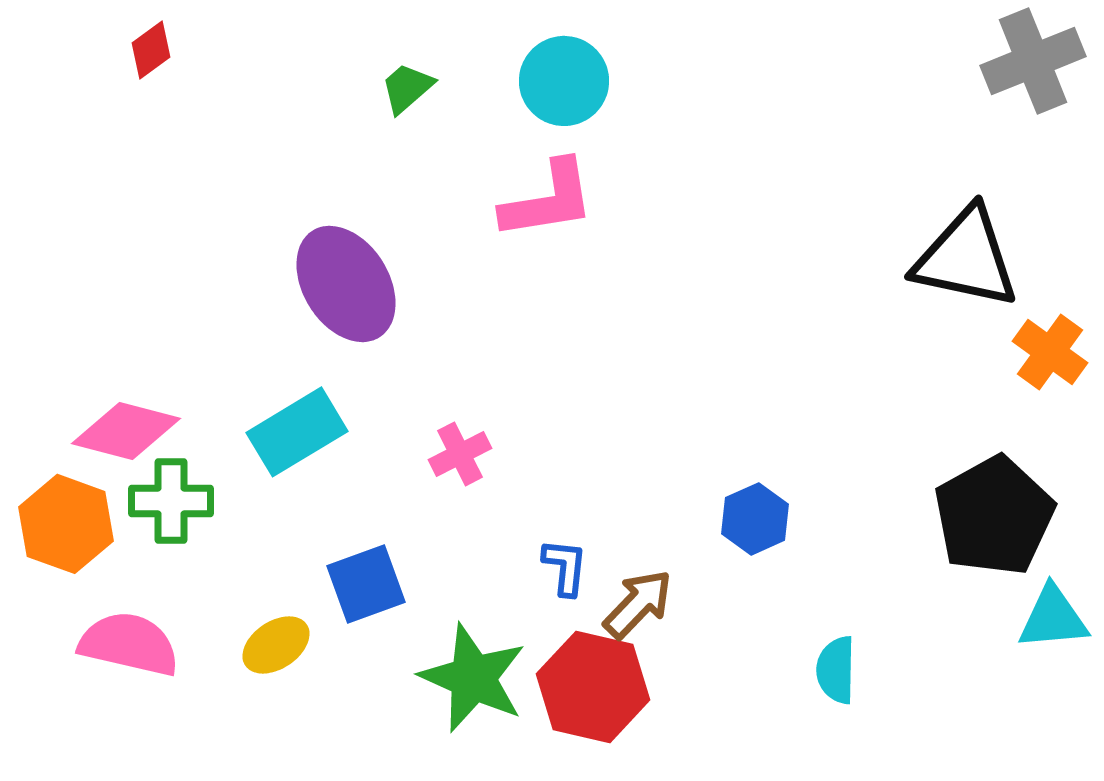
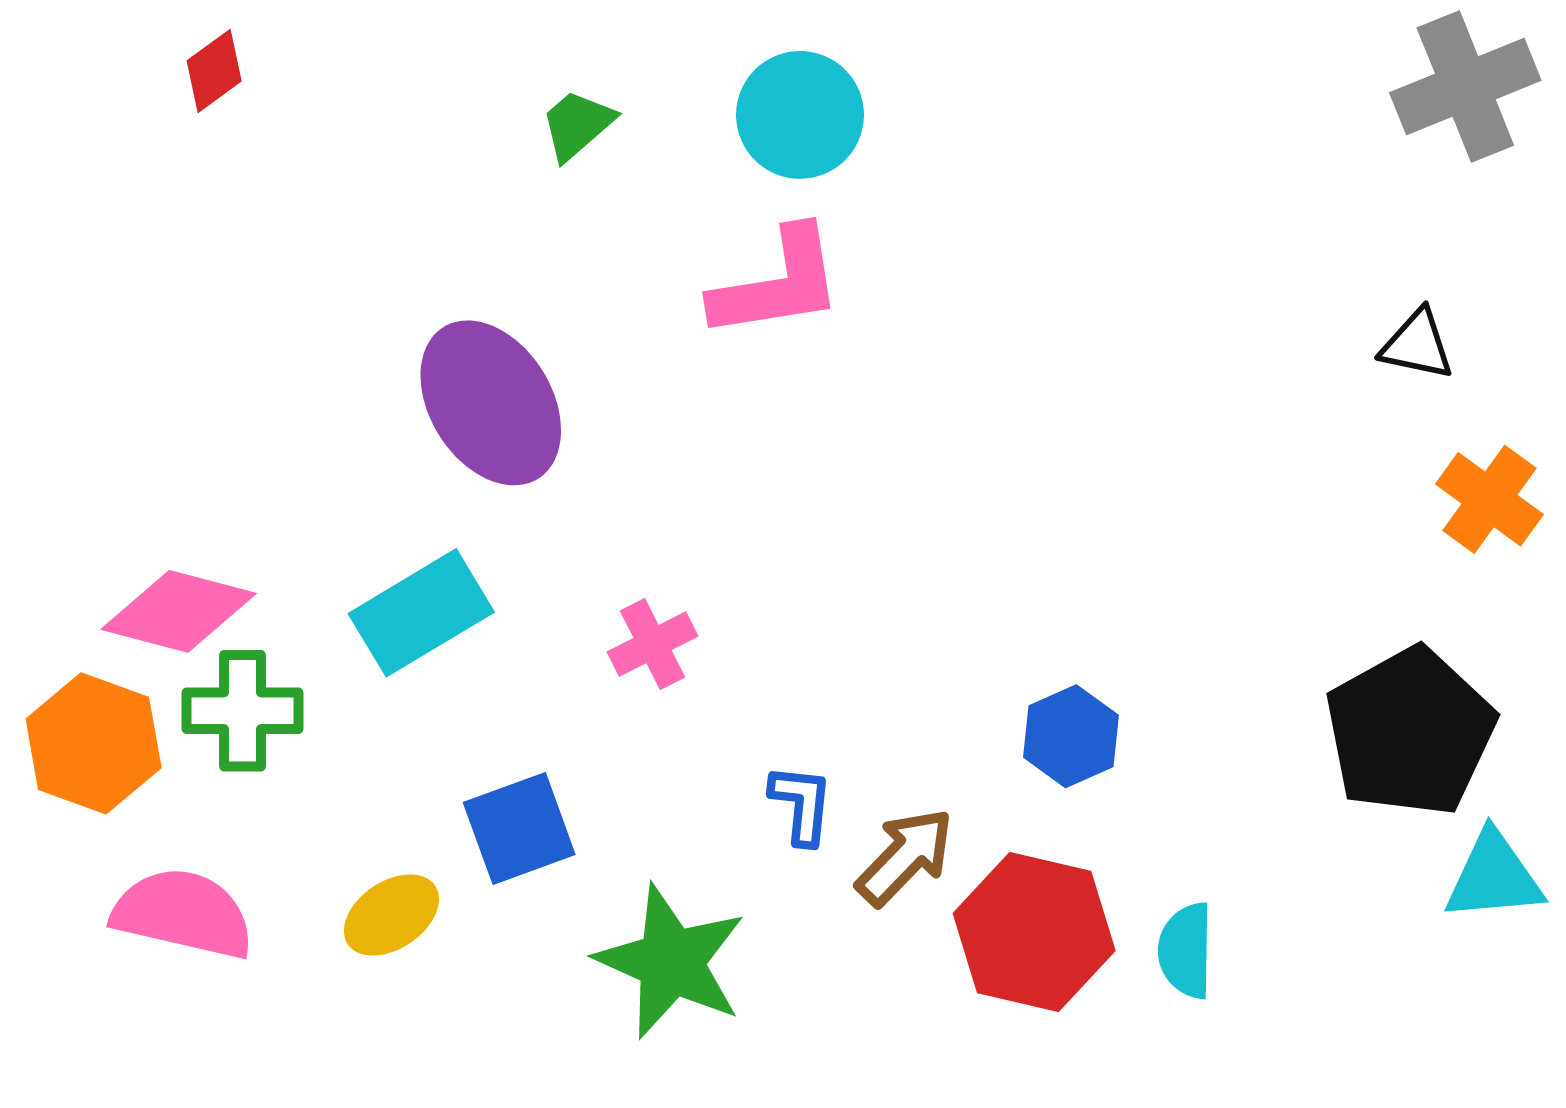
black triangle: (966, 258) -> (1417, 345), moved, size x0.5
red hexagon: (593, 687) -> (1034, 932), moved

